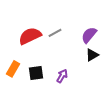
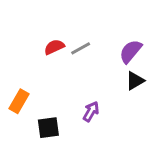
red semicircle: (30, 36) -> (54, 47), moved, size x0.6
black square: (36, 73) -> (48, 128), moved

